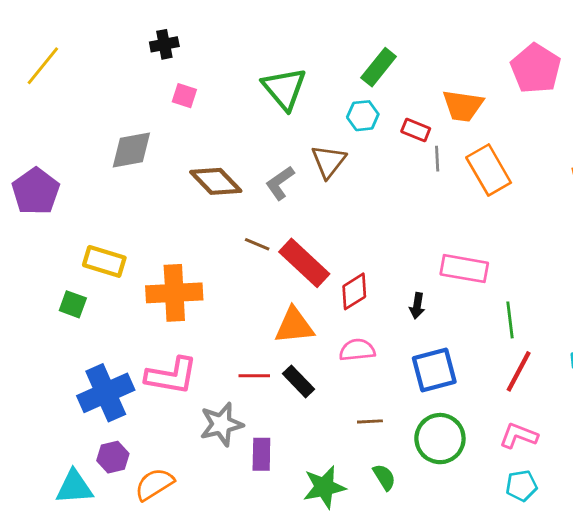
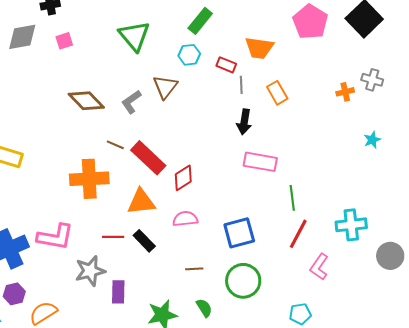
pink square: (184, 96) -> (64, 41), turned -36
gray diamond: (131, 150) -> (22, 37), moved
orange rectangle: (489, 170) -> (277, 93), size x0.7
orange cross: (174, 293) -> (89, 179), moved
black arrow: (417, 306) -> (244, 122), moved, size x1.4
pink L-shape: (519, 436) -> (319, 267), moved, turned -76

